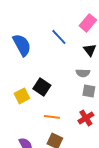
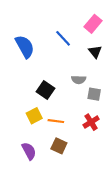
gray semicircle: (83, 73) -> (79, 80), moved
yellow square: (22, 96) -> (34, 116), moved

